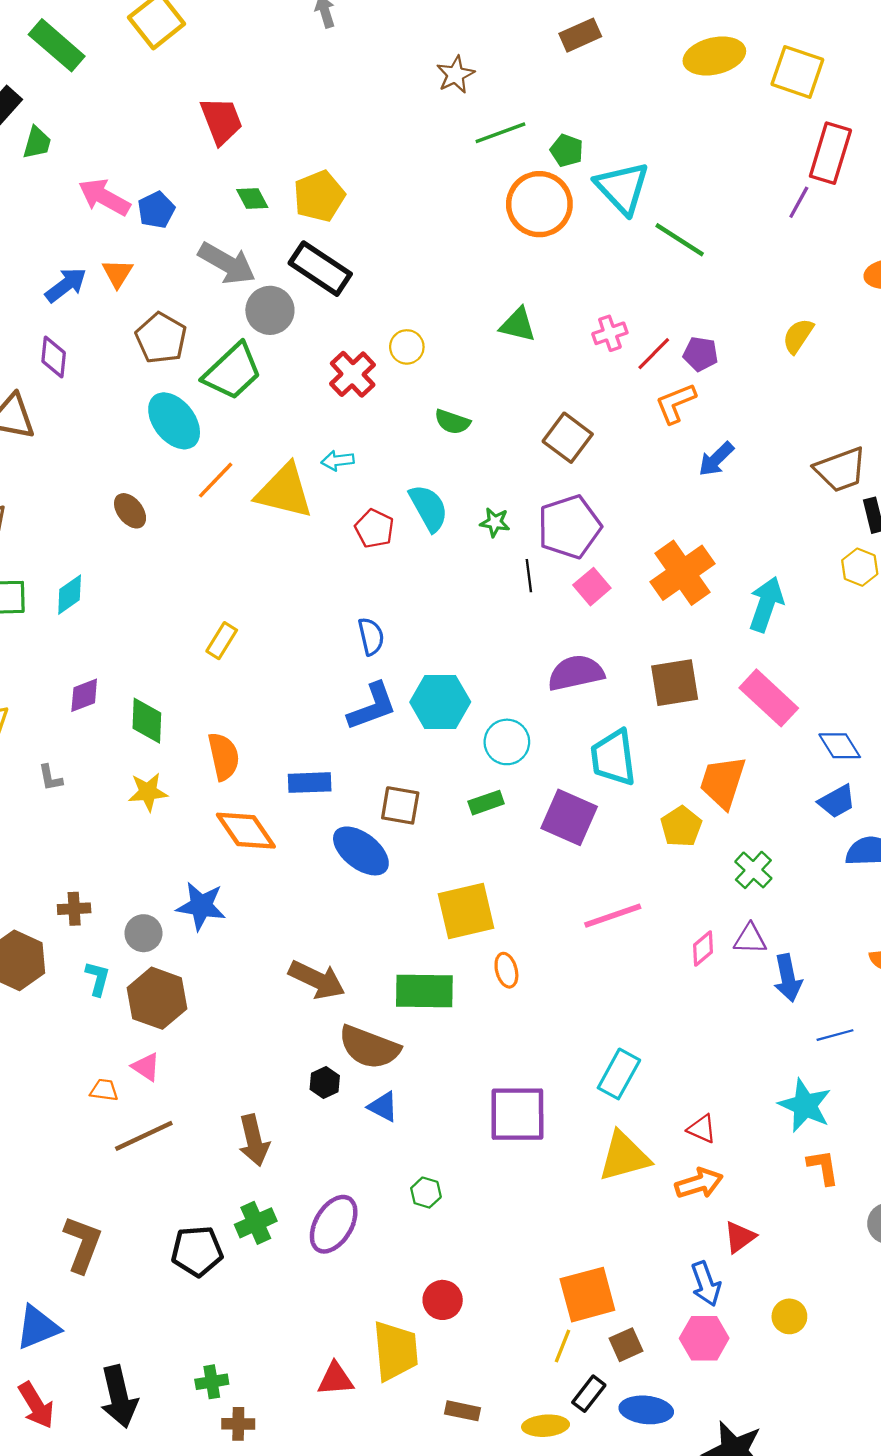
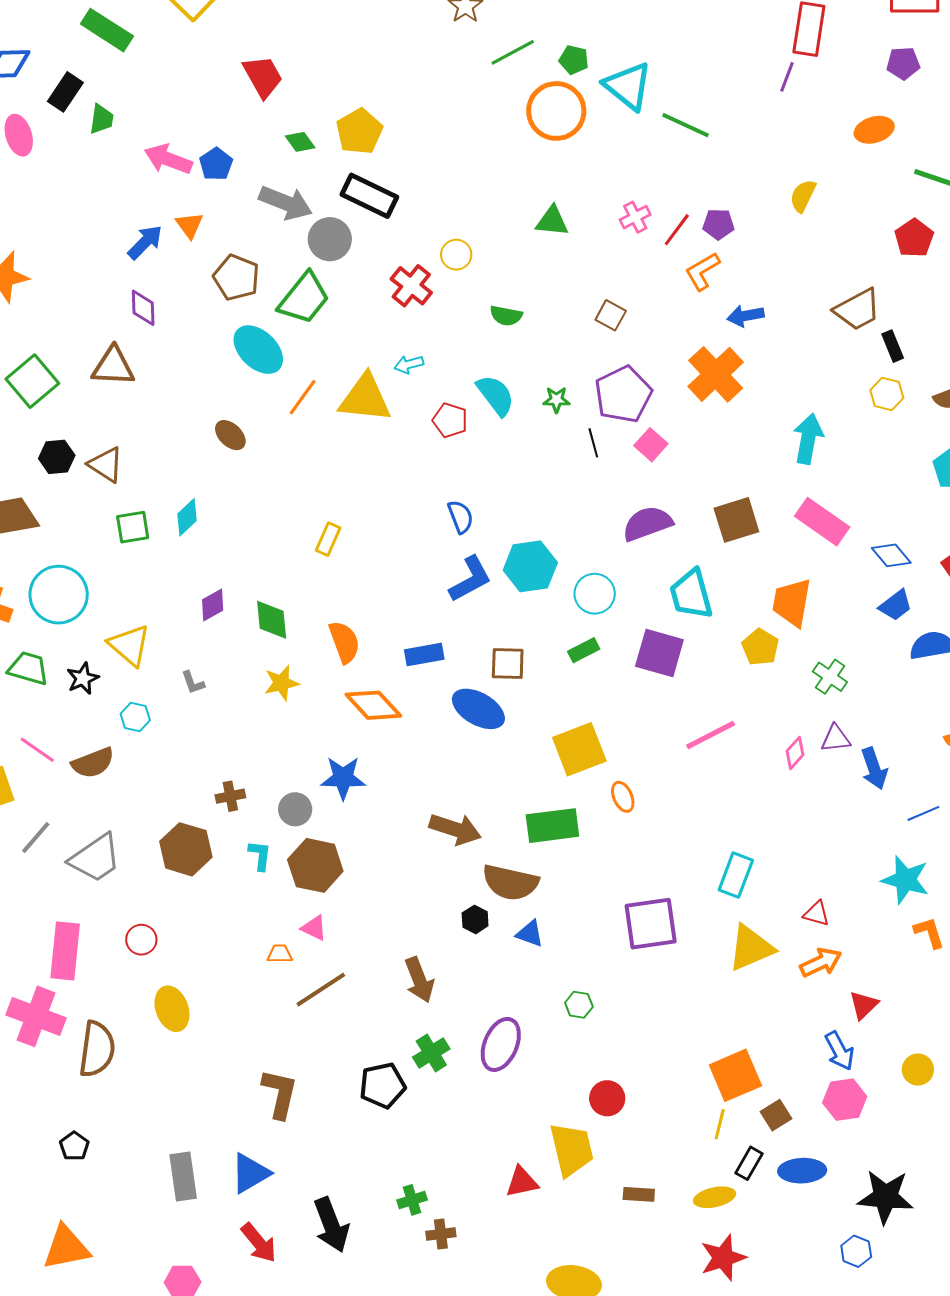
brown square: (568, 438) -> (611, 315), size x0.7
blue arrow: (716, 459) -> (745, 316), turned 42
orange cross: (683, 573) -> (716, 374), moved

